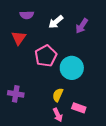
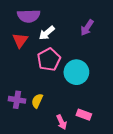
purple semicircle: (27, 15) -> (29, 16), size x1.5
white arrow: (56, 22) -> (47, 33), moved
yellow semicircle: (58, 95) -> (37, 101), moved

